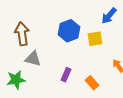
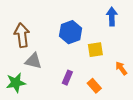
blue arrow: (109, 16) -> (112, 17), turned 138
yellow square: (95, 39) -> (95, 50), moved

